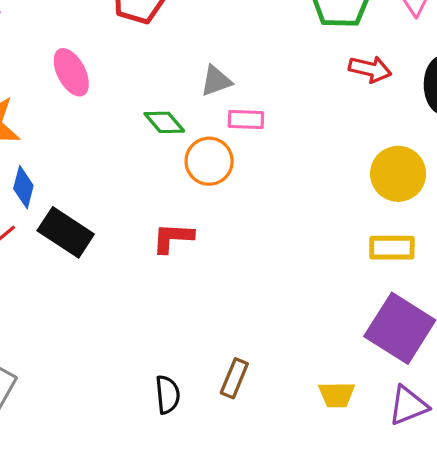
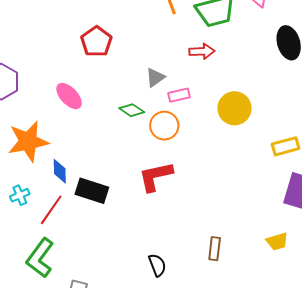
red arrow: (370, 69) -> (202, 51), moved
yellow circle: (398, 174) -> (235, 108), moved
red L-shape: (173, 238) -> (156, 176), size x1.4
black semicircle: (168, 395) -> (157, 265), moved

